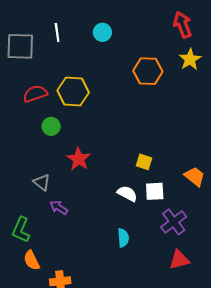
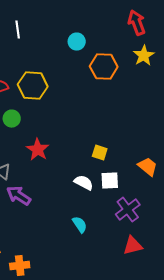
cyan circle: (102, 32) -> (77, 42), moved
purple arrow: (59, 207) -> (19, 196), size x1.4
cyan semicircle: (123, 238) -> (80, 225), turned -30

